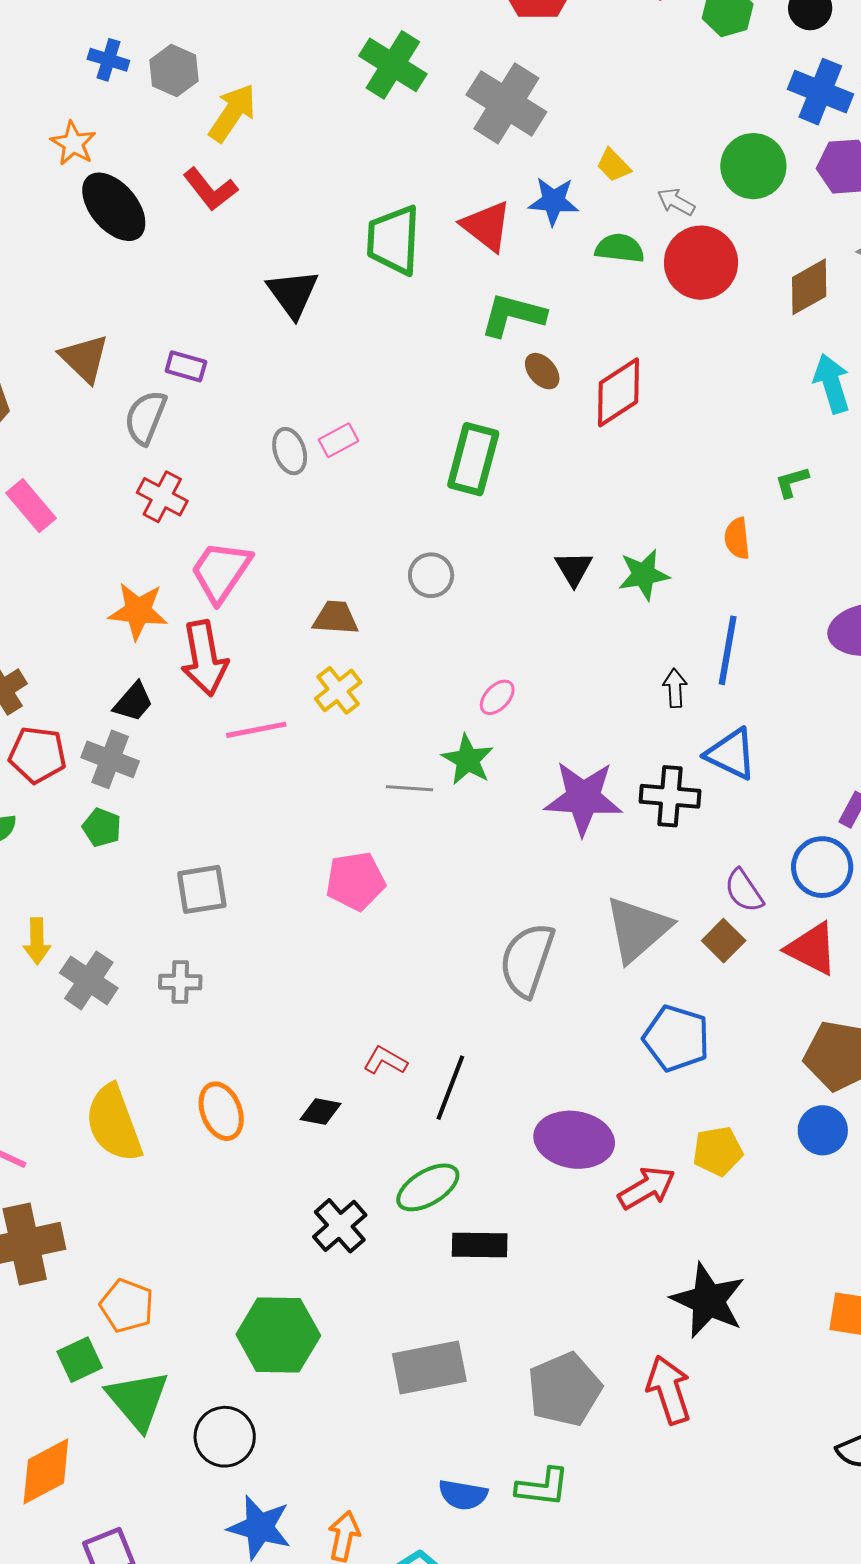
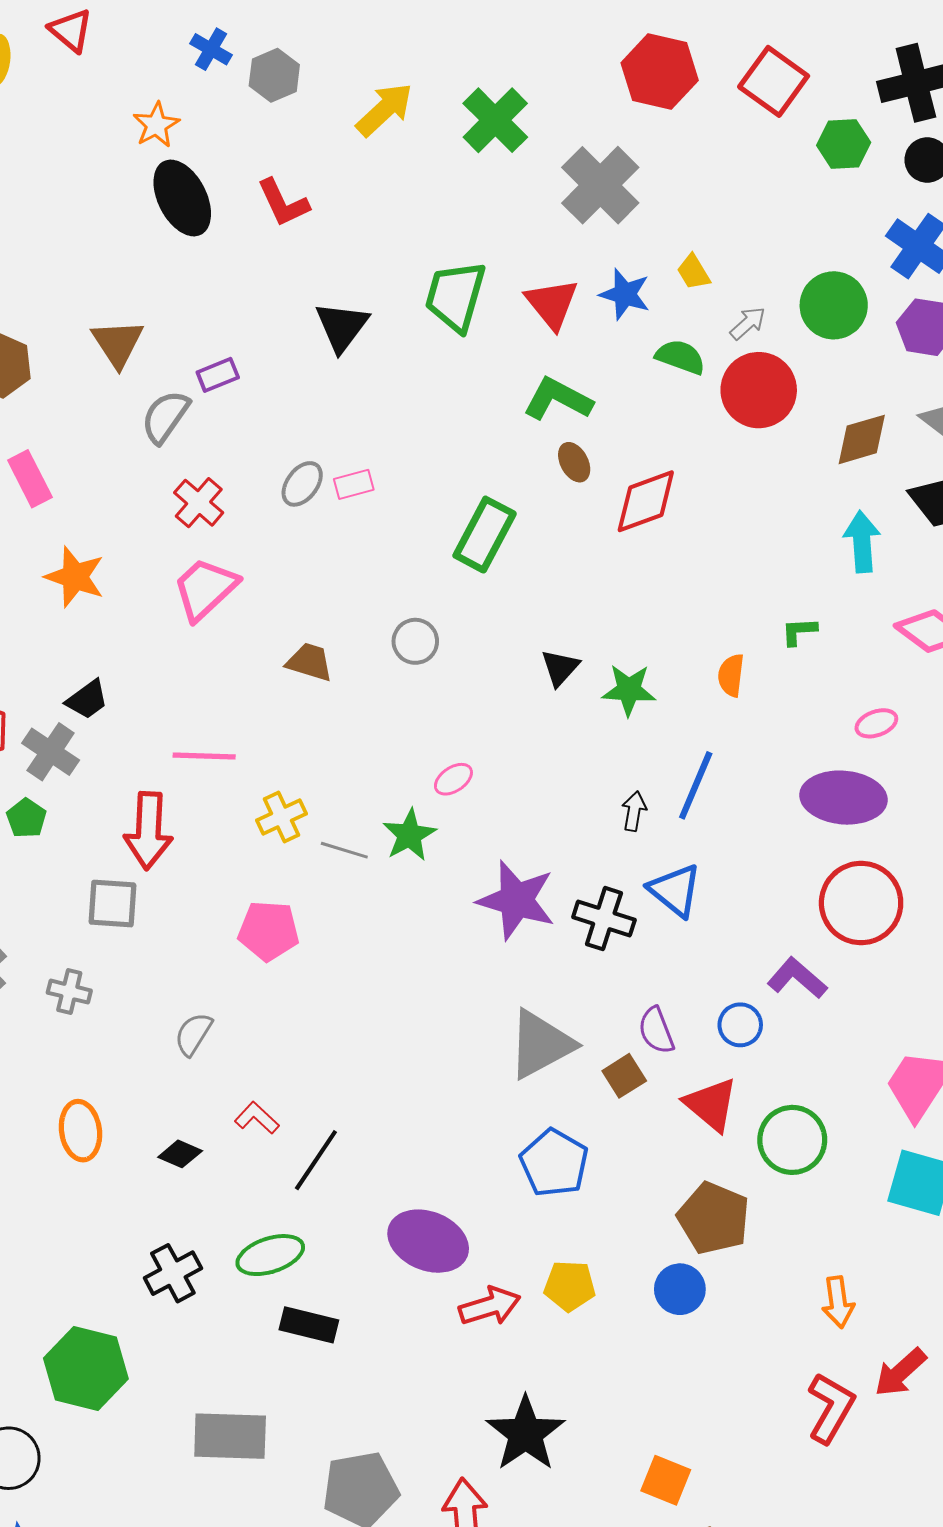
yellow arrow: (232, 113) -> (384, 110), moved
gray arrow: (676, 202) -> (748, 323), turned 96
purple rectangle: (186, 366) -> (218, 375), turned -51
gray ellipse: (290, 451) -> (302, 484), turned 42
red cross: (162, 497) -> (199, 503), moved
orange star: (138, 611) -> (75, 577), moved
red arrow: (204, 658) -> (148, 831), moved
yellow cross: (338, 690) -> (282, 817), moved
blue circle: (822, 867) -> (740, 1025), size x0.7
gray semicircle: (527, 960) -> (193, 1034), moved, size x0.6

